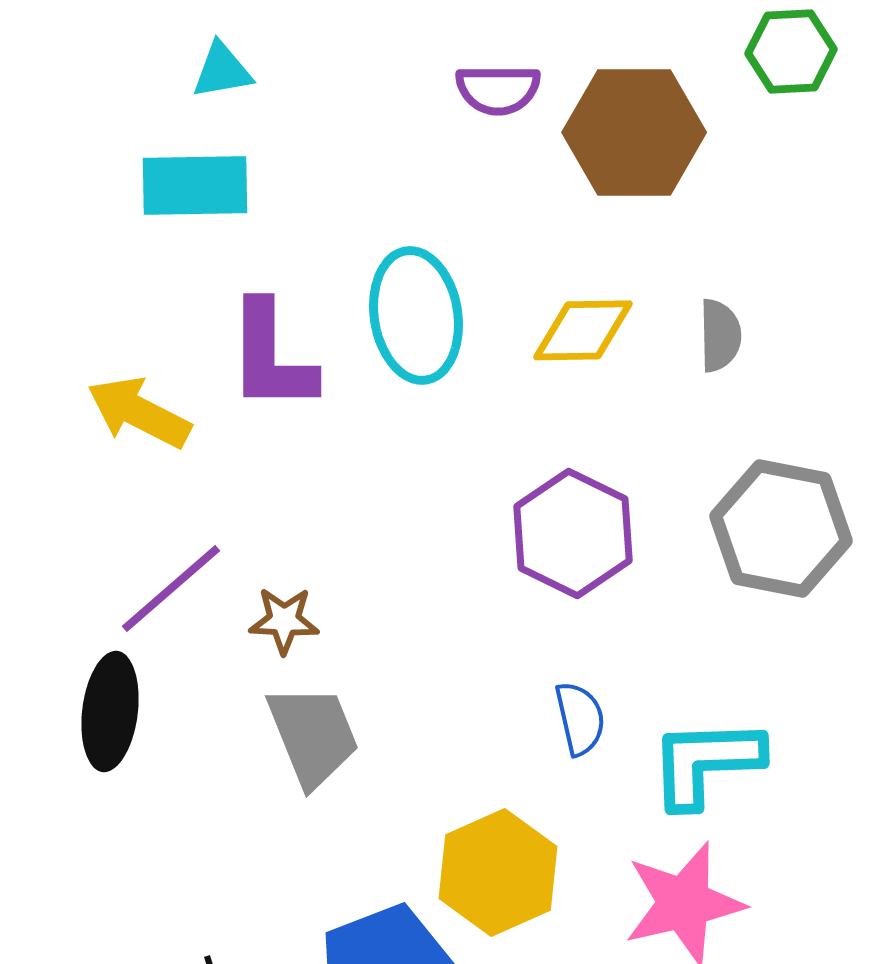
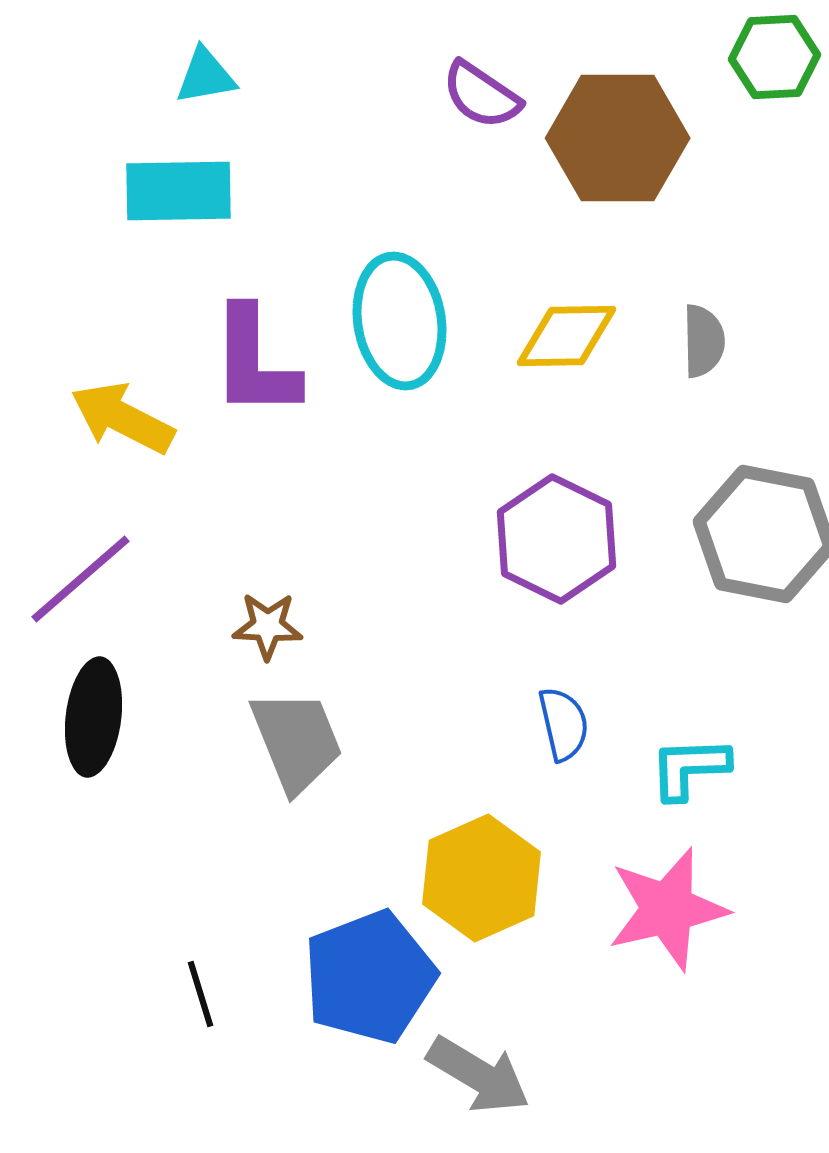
purple semicircle: (498, 89) -> (482, 95), turned 34
purple line: (171, 588) -> (80, 579), moved
cyan L-shape: (706, 762) -> (690, 768), size x0.7

